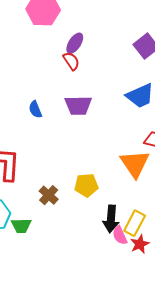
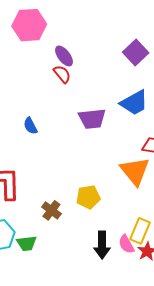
purple ellipse: (75, 43) -> (64, 56), turned -65
purple trapezoid: (78, 105) -> (92, 119), moved
black arrow: (111, 219) -> (102, 245), moved

